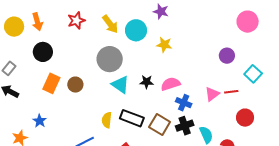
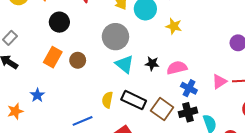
black circle: (43, 52) -> (59, 22), moved

